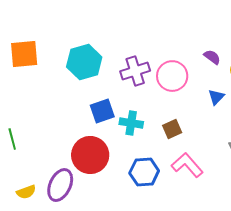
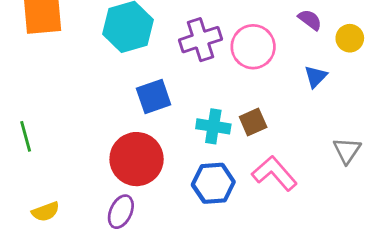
cyan cross: (131, 123) -> (213, 126), moved
purple ellipse: (60, 185) -> (121, 212), moved, size x0.7

